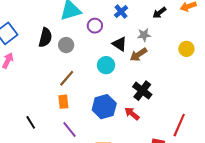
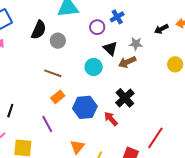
black arrow: (159, 13) -> (161, 29), moved
purple circle: (95, 26) -> (97, 27), moved
brown line: (67, 78) -> (53, 73), turned 60
orange rectangle: (63, 102) -> (58, 97), moved, turned 48
black line: (31, 122) -> (10, 111), turned 40

